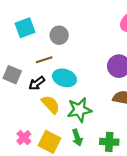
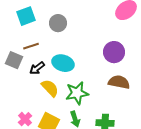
brown line: (44, 60) -> (31, 46), moved

